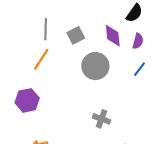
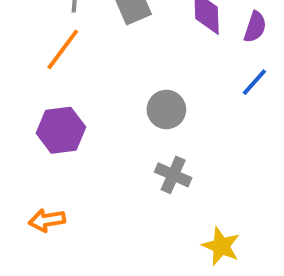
gray circle: (95, 66) -> (166, 110), moved, size x0.7
purple hexagon: (27, 100) -> (61, 130), moved

